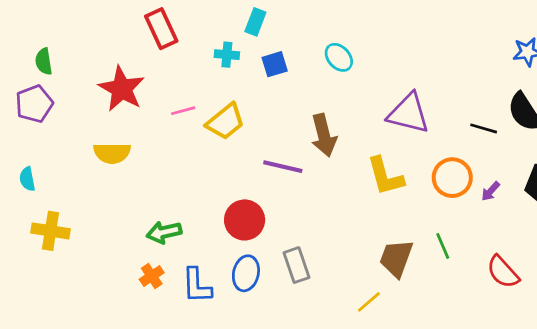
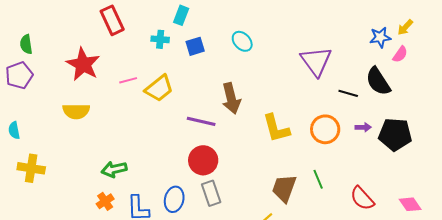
purple triangle: (409, 113) -> (316, 61), moved, turned 40
purple arrow: (490, 191) -> (363, 127), moved, turned -133
red circle: (245, 220) -> (203, 160), moved

